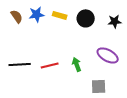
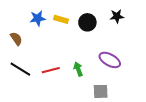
brown semicircle: (17, 16) -> (16, 39), moved
black star: (115, 21) -> (117, 16), moved
black line: (20, 64) -> (20, 69), turned 35

